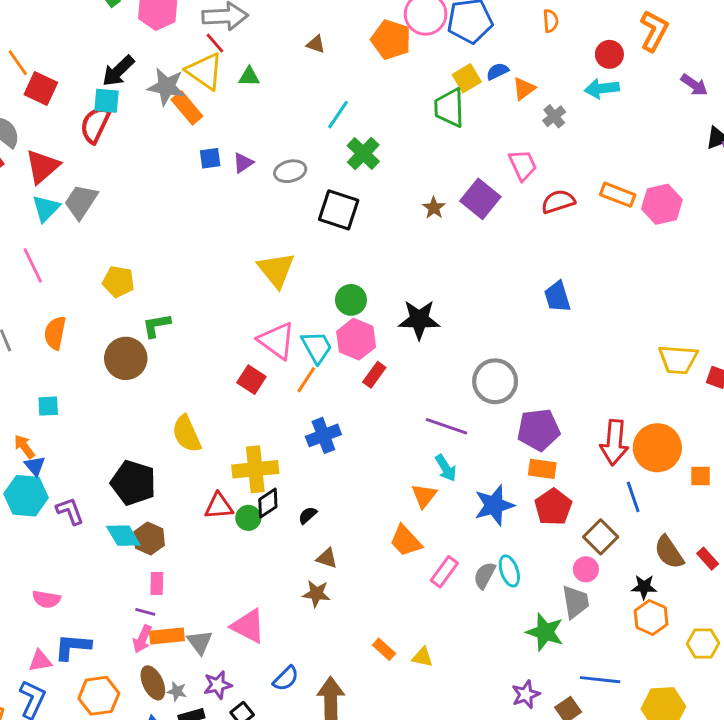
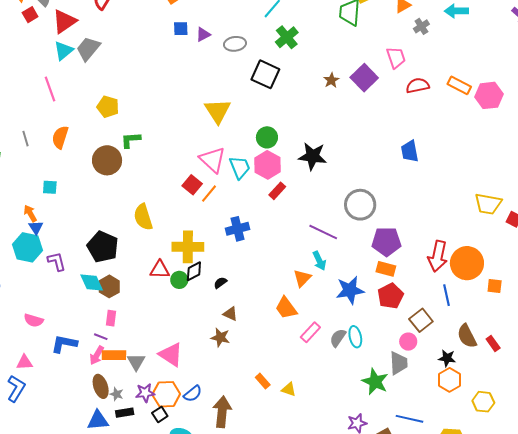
orange line: (306, 380) -> (209, 194), moved
blue L-shape: (73, 647) -> (64, 344), moved
orange hexagon: (99, 696) -> (166, 394), moved

